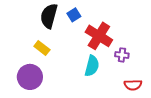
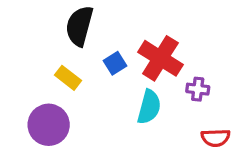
blue square: (74, 15) -> (115, 63), moved

